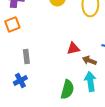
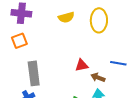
gray rectangle: (26, 56) -> (34, 73), size x1.6

